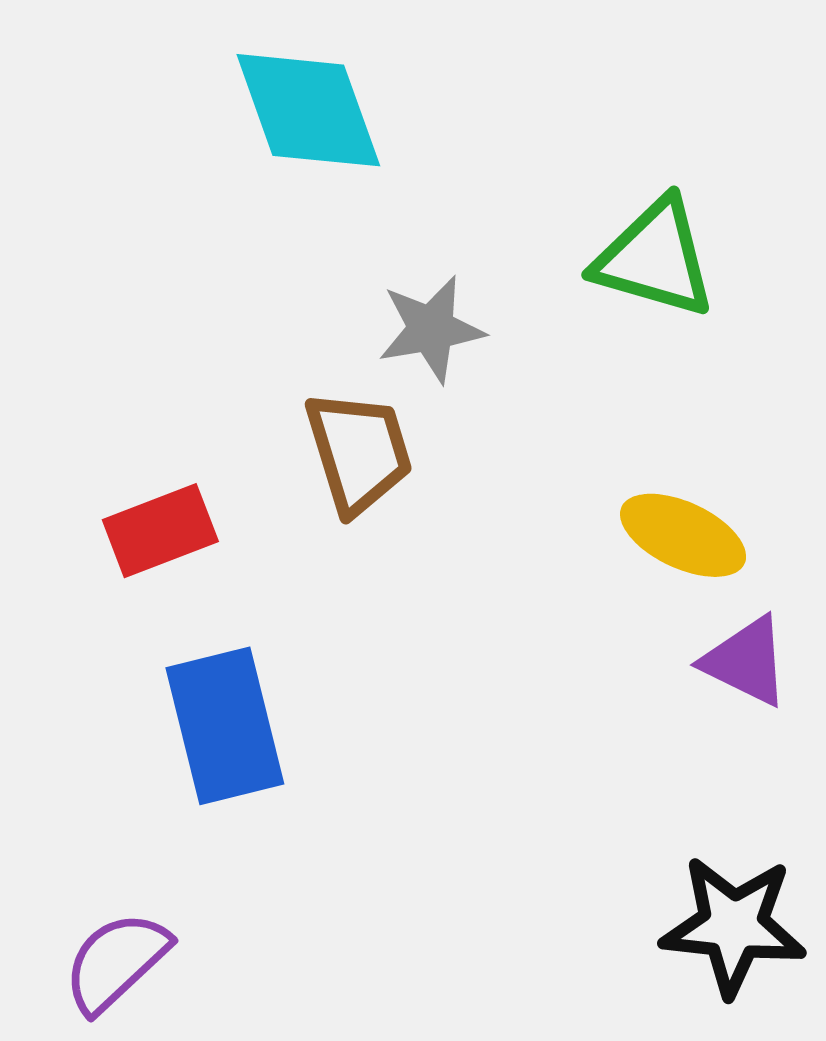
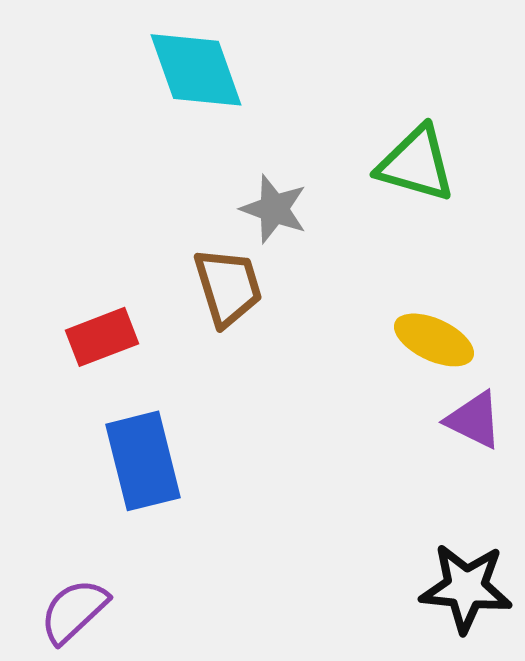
gray star: (431, 329) -> (274, 209), turned 30

